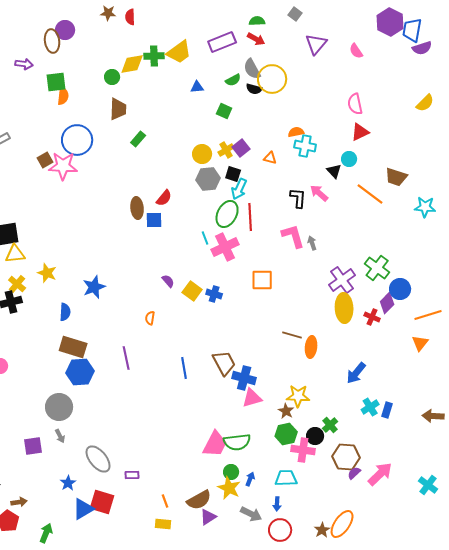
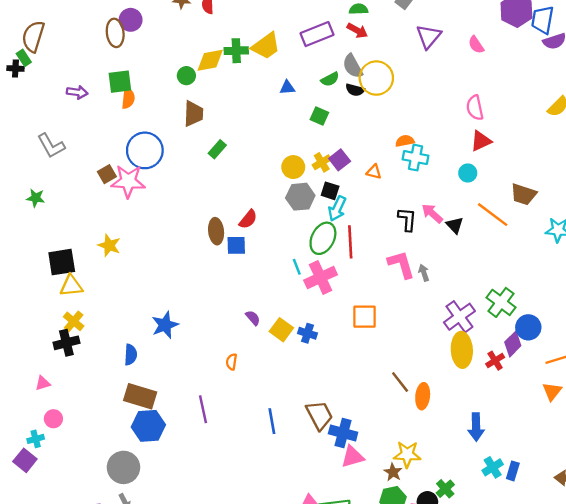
purple arrow: (24, 64) -> (77, 92), moved
black triangle: (334, 171) -> (455, 225), moved
yellow star: (47, 273) -> (109, 245), moved
red cross: (372, 317) -> (495, 361), turned 35
brown line: (292, 335) -> (400, 382), turned 36
blue arrow: (356, 373) -> (476, 427), turned -40

